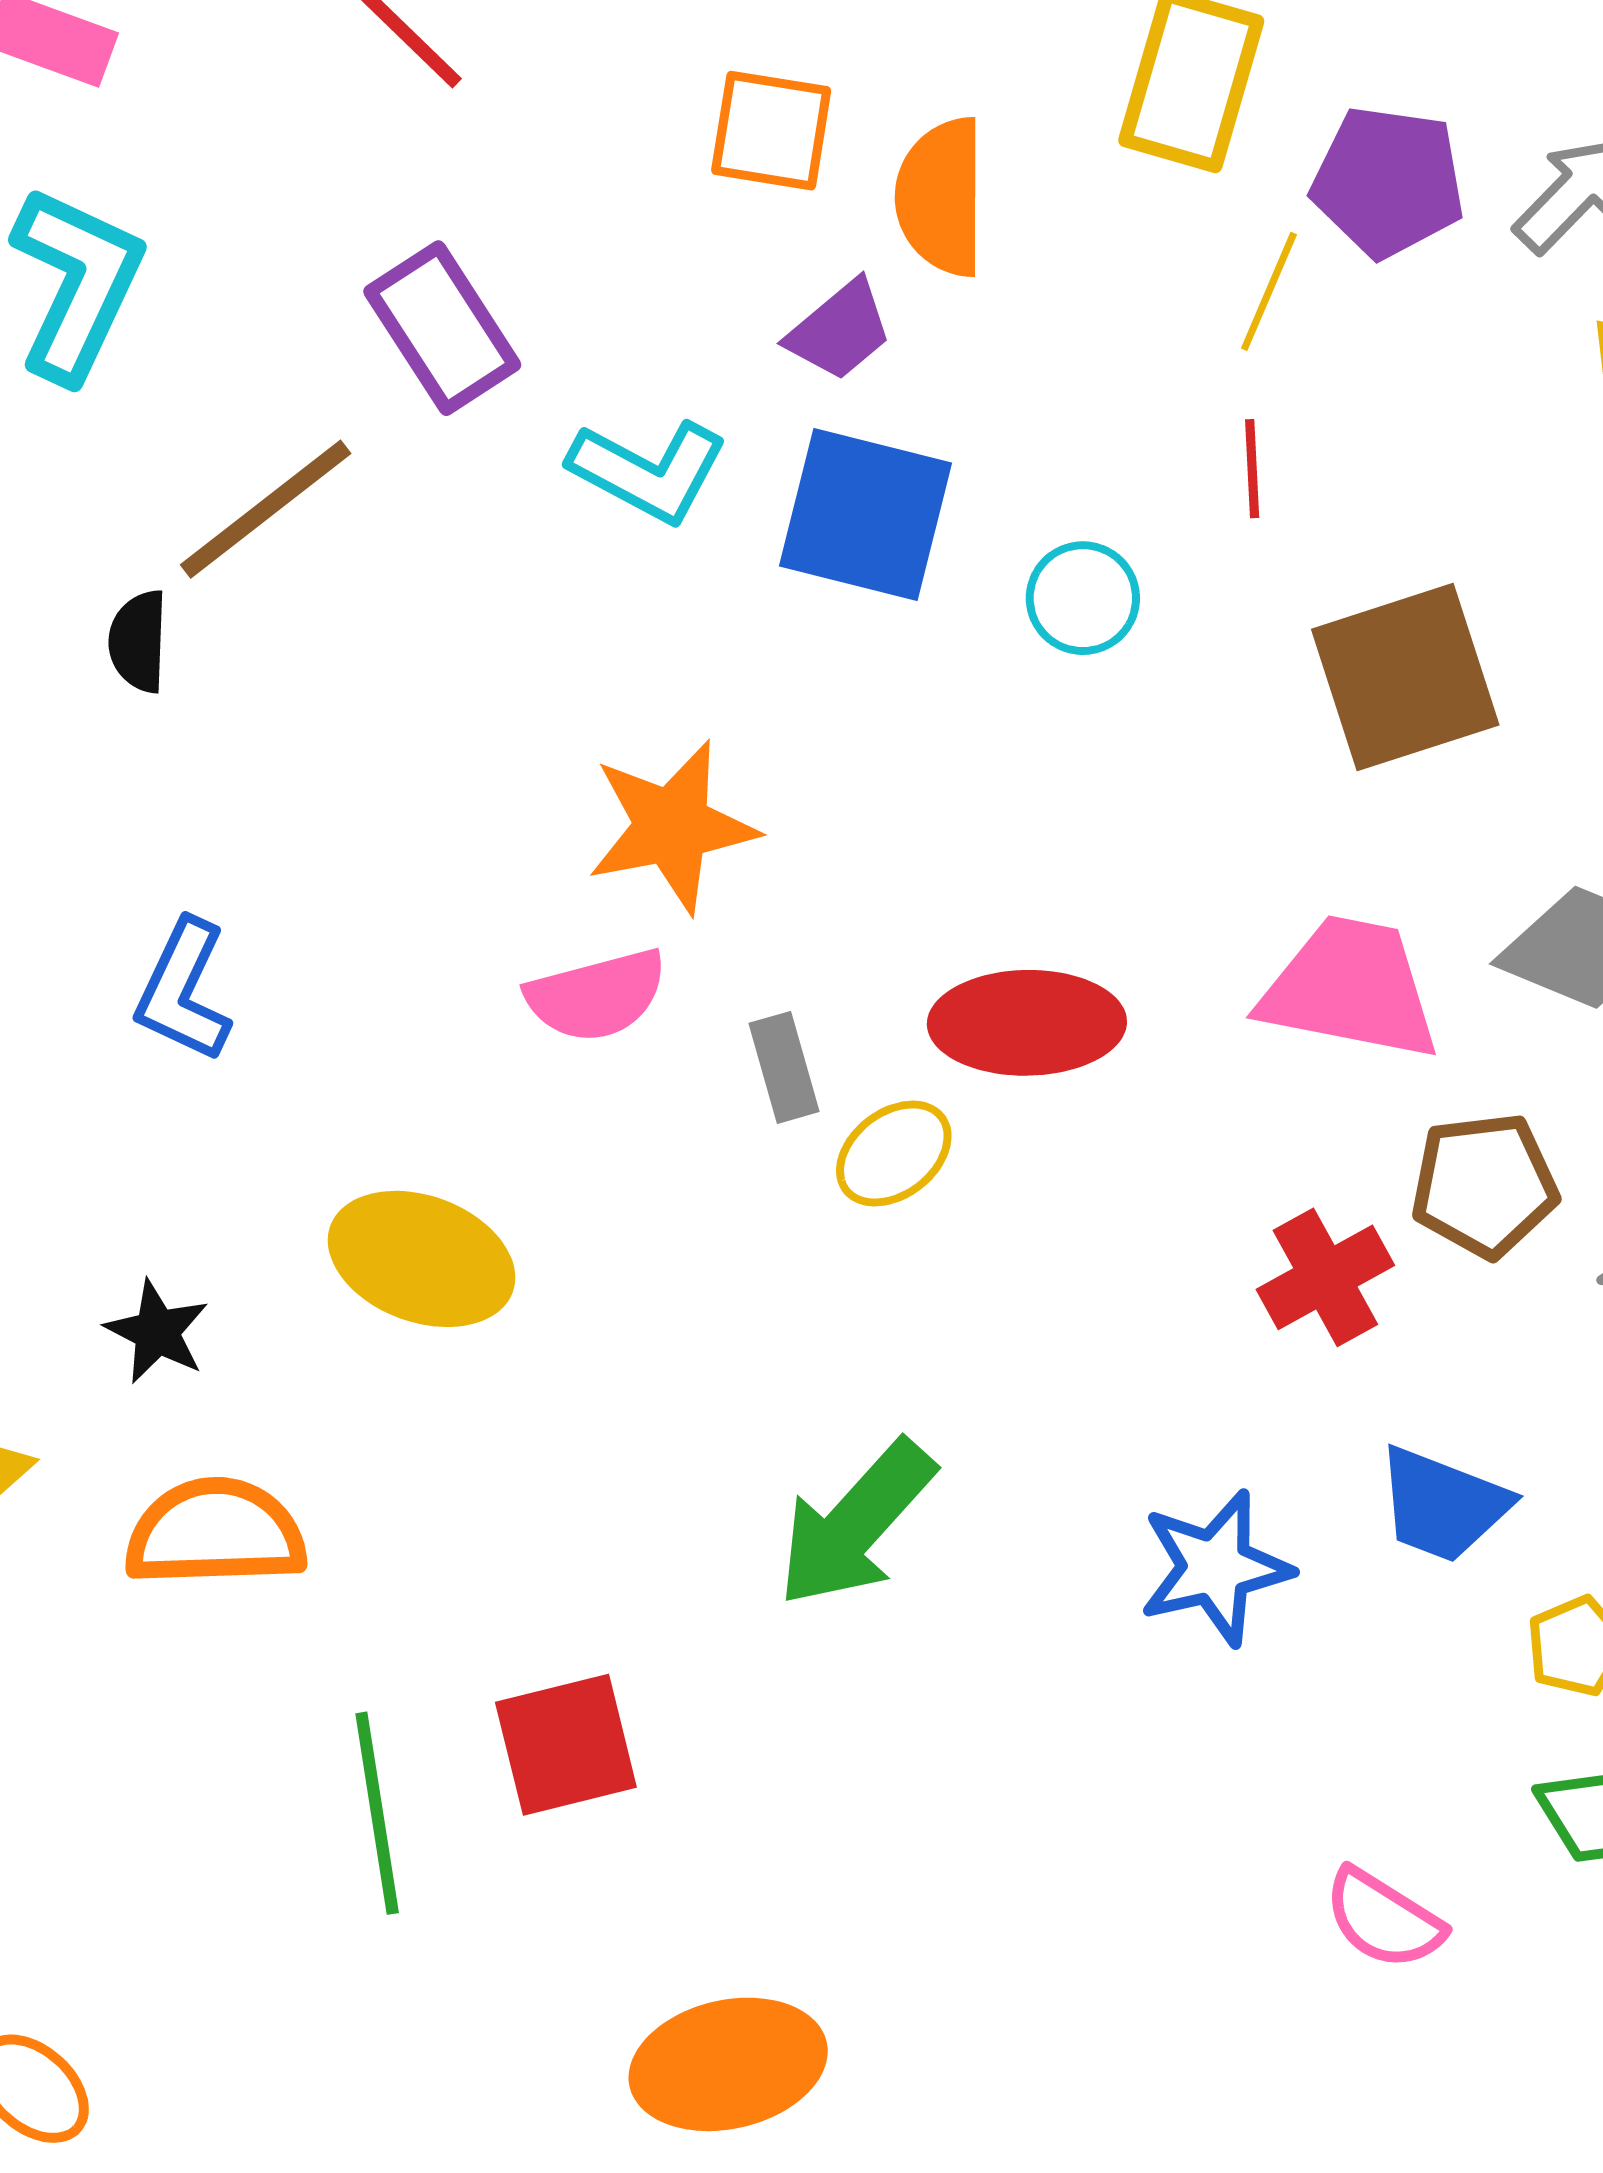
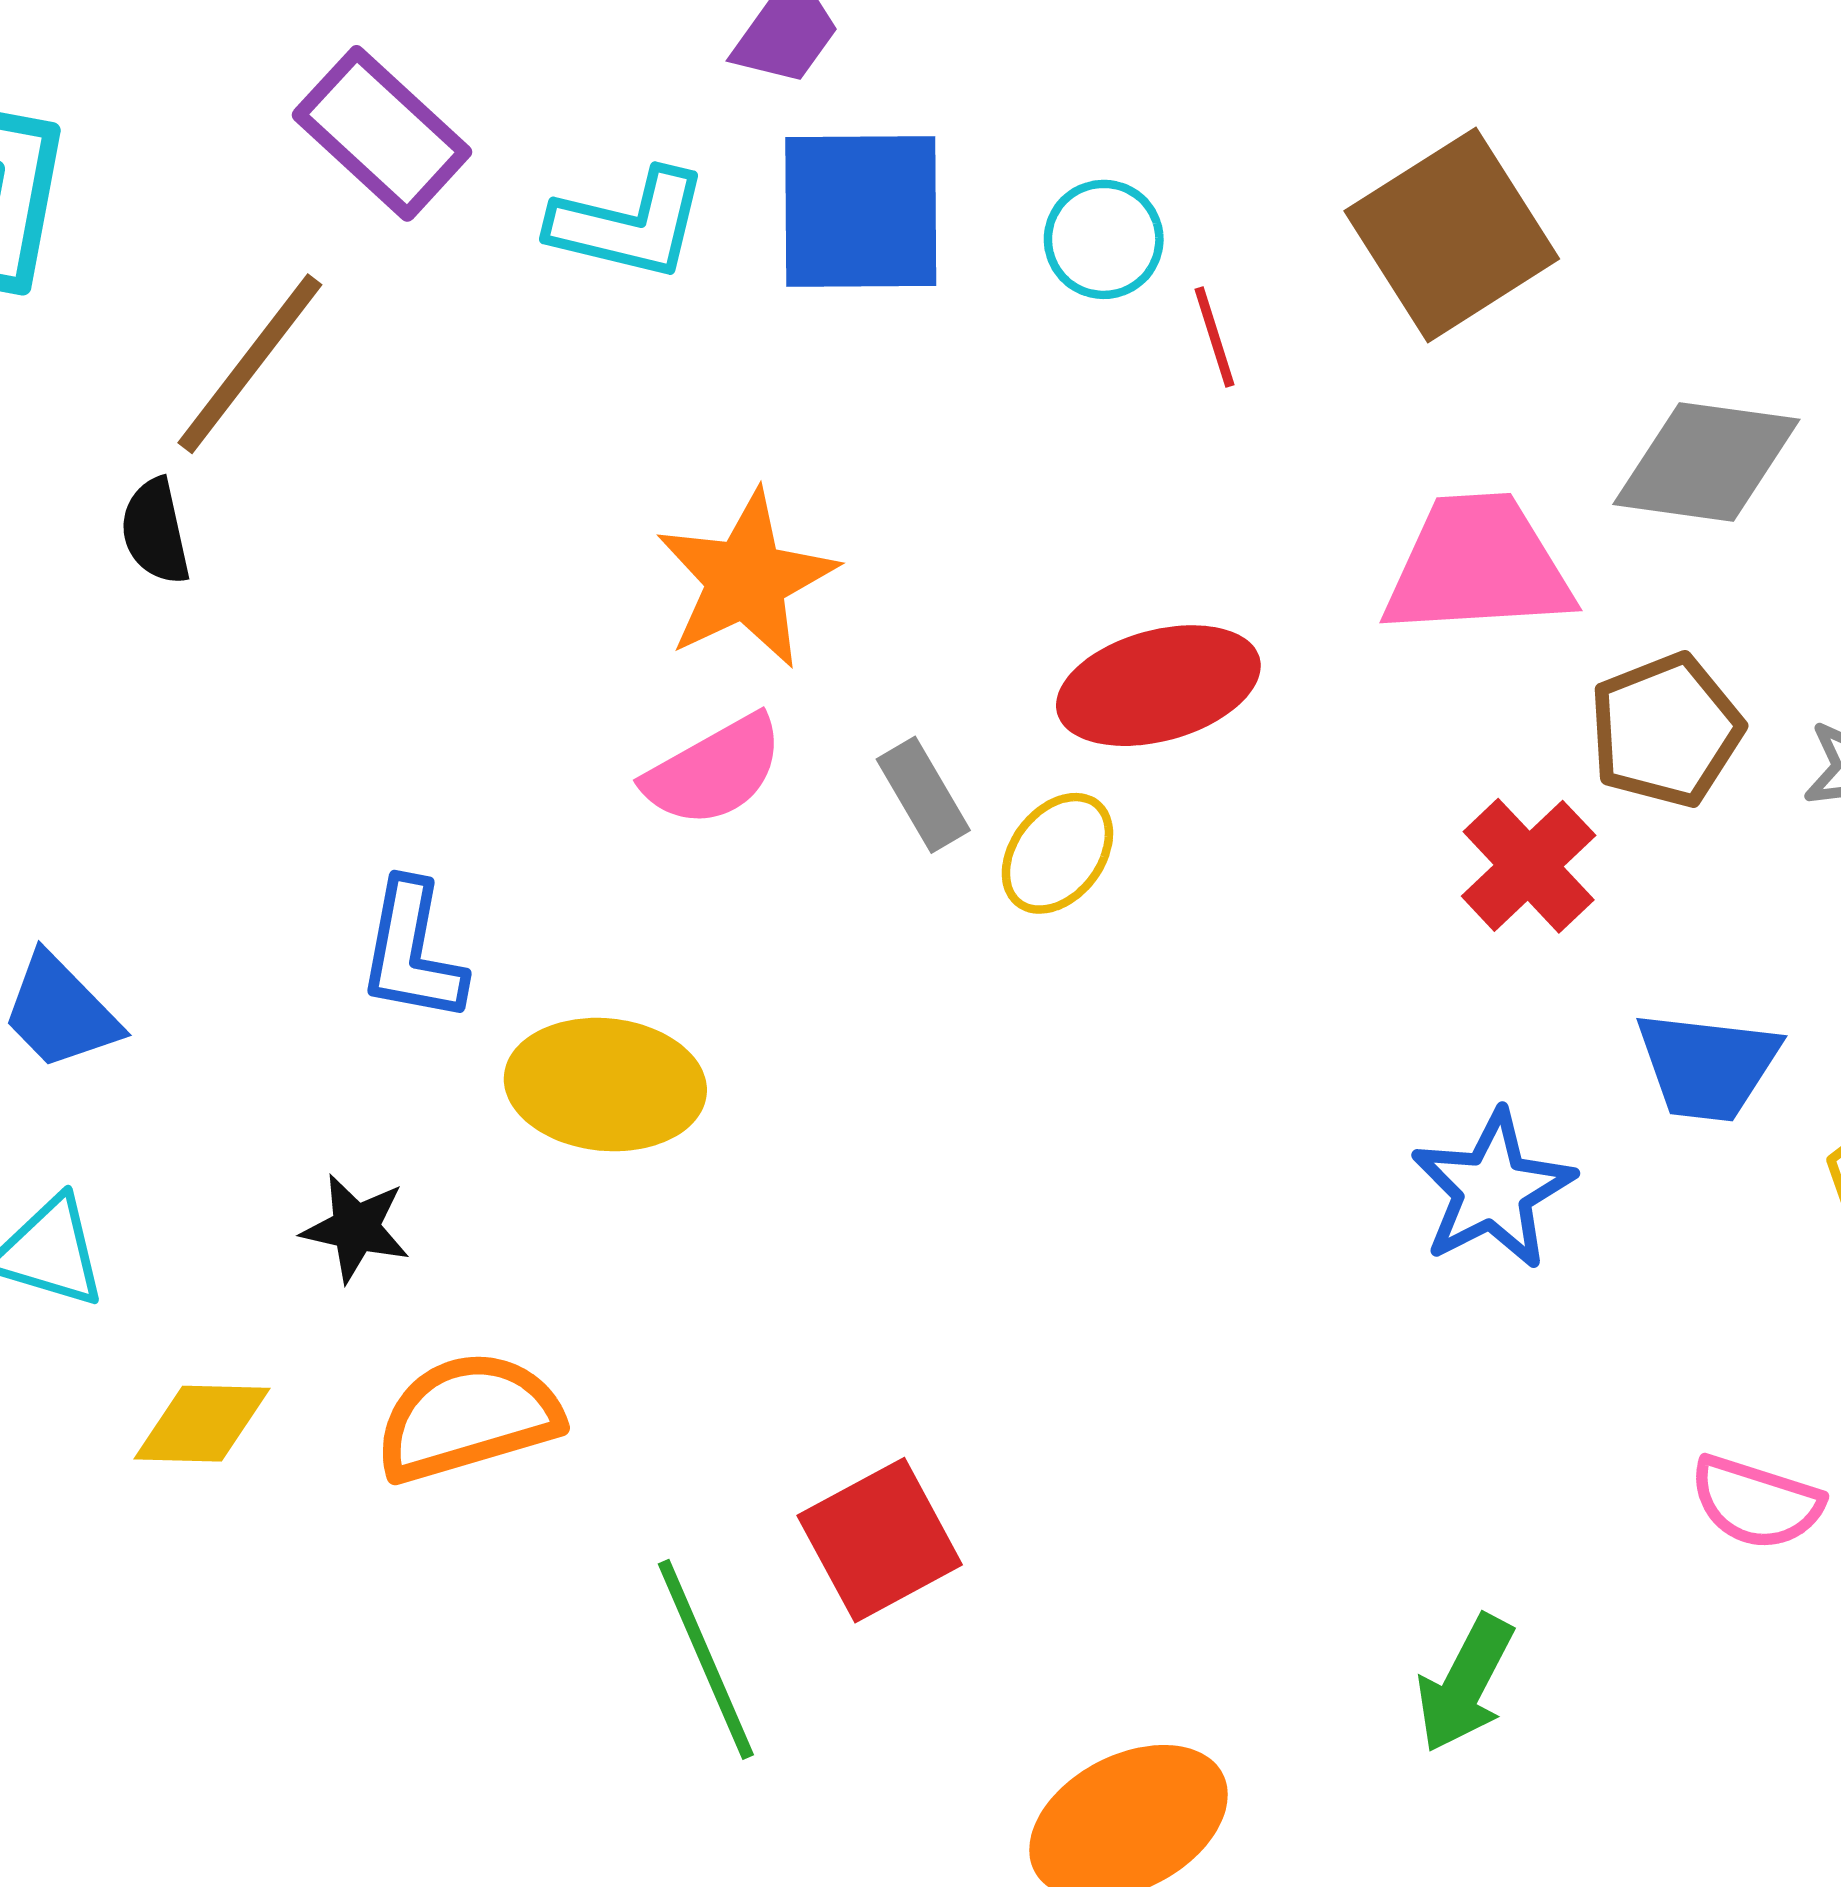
red line: (1252, 469) -> (1214, 337), moved
blue L-shape: (183, 991) -> (412, 952), moved
green arrow: (856, 1524) -> (1465, 1684), moved, size x0.7

